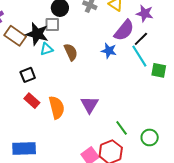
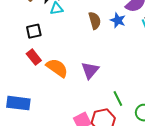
brown semicircle: (71, 52) -> (95, 21), moved
orange semicircle: (57, 107) -> (57, 68), turned -50

